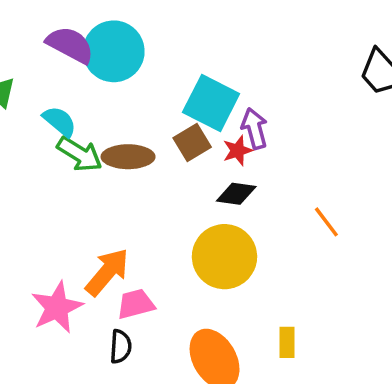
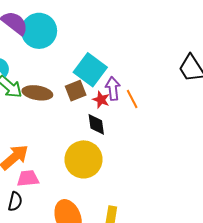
red star: (238, 151) -> (101, 100), turned 30
black diamond: (236, 194) -> (96, 124), turned 65
orange line: (326, 222) -> (132, 99), moved

